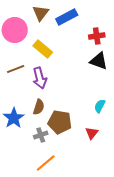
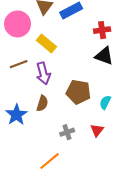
brown pentagon: (60, 122) -> (78, 92), moved
gray cross: (41, 135) -> (67, 132), moved

